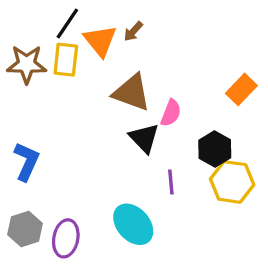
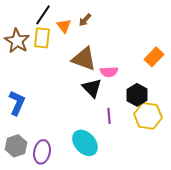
orange triangle: (100, 41) -> (64, 26), size x0.7
brown star: (27, 64) -> (17, 41), turned 30
pink semicircle: (171, 113) -> (109, 72), turned 66

